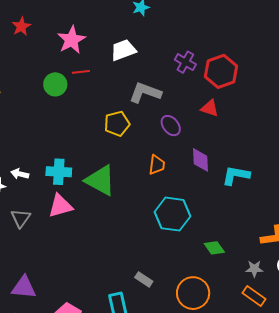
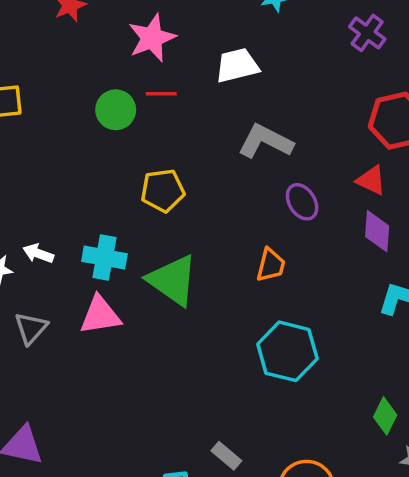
purple cross: (185, 62) -> (367, 33), moved
yellow pentagon: (117, 124) -> (163, 190), moved
purple diamond: (201, 160) -> (377, 231), moved
green diamond: (214, 248) -> (385, 416), moved, turned 55

